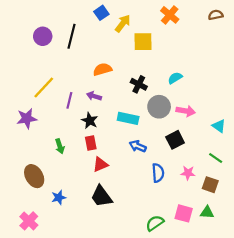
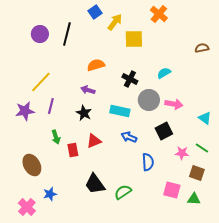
brown semicircle: (216, 15) -> (202, 48), moved
purple line: (69, 100) -> (51, 106), moved
red rectangle: (91, 143) -> (73, 150), moved
red triangle: (100, 164) -> (94, 141), moved
pink star: (188, 173) -> (182, 153), moved
blue star: (59, 197) -> (50, 194), moved
pink square: (184, 213) -> (172, 190), moved
green semicircle: (155, 223) -> (123, 192), moved

